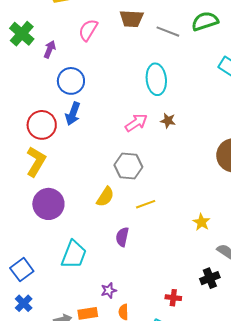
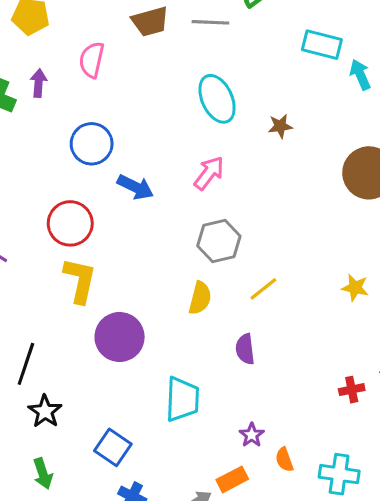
purple arrow: (50, 49) -> (39, 83), moved
blue arrow: (73, 114) -> (135, 187), moved, turned -65
brown star: (168, 121) -> (280, 126), moved
red cross: (173, 298) -> (352, 390), moved

